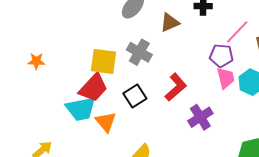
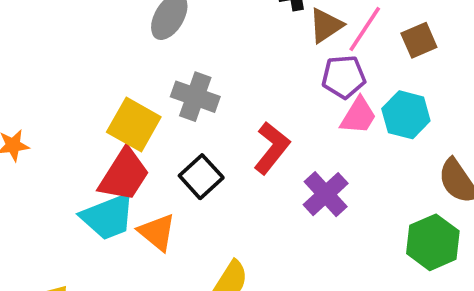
brown triangle: (170, 23) -> (326, 25), moved
yellow square: (103, 61) -> (134, 125), turned 32
pink trapezoid: (226, 78) -> (358, 116), turned 55

